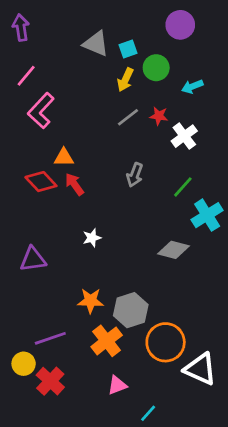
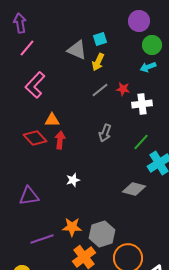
gray triangle: (96, 44) -> (77, 50), moved
green circle: (156, 68) -> (152, 45), moved
pink line: (26, 76) -> (27, 48), moved
white cross: (184, 136) -> (142, 104), turned 30
red arrow: (74, 184) -> (60, 140), turned 42
purple line: (50, 338) -> (42, 239), moved

